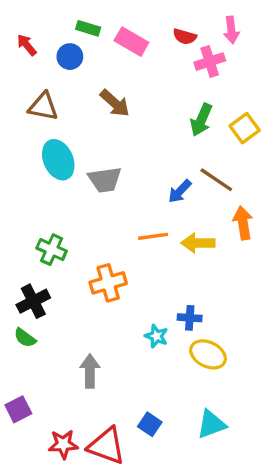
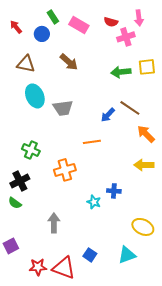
green rectangle: (88, 28) -> (53, 17), turned 40
green arrow: (201, 120) -> (121, 72), turned 60
yellow square: (245, 128) -> (147, 67), moved, turned 30
orange arrow: (243, 223) -> (146, 134), turned -36
yellow arrow: (198, 243) -> (144, 165), moved
yellow ellipse: (208, 354) -> (143, 227), moved

